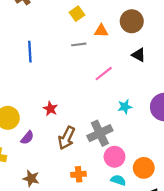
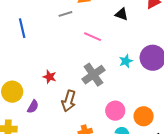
pink line: (104, 74) -> (93, 37), turned 72
cyan star: (125, 107) -> (126, 61), moved
gray cross: (100, 133) -> (93, 75), moved

